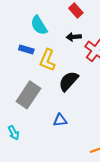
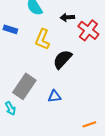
blue rectangle: (26, 50) -> (10, 29), moved
gray rectangle: (28, 95) -> (24, 86), moved

